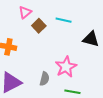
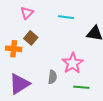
brown square: (39, 26) -> (31, 38), moved

